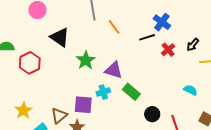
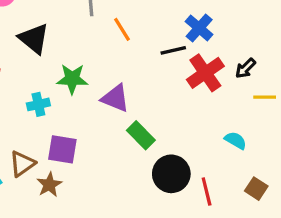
red cross: (168, 50) -> (205, 73), size x1.6
green star: (86, 60) -> (72, 79), turned 30
cyan cross: (103, 92) -> (38, 104), moved
black circle: (152, 114) -> (171, 174), size x1.5

